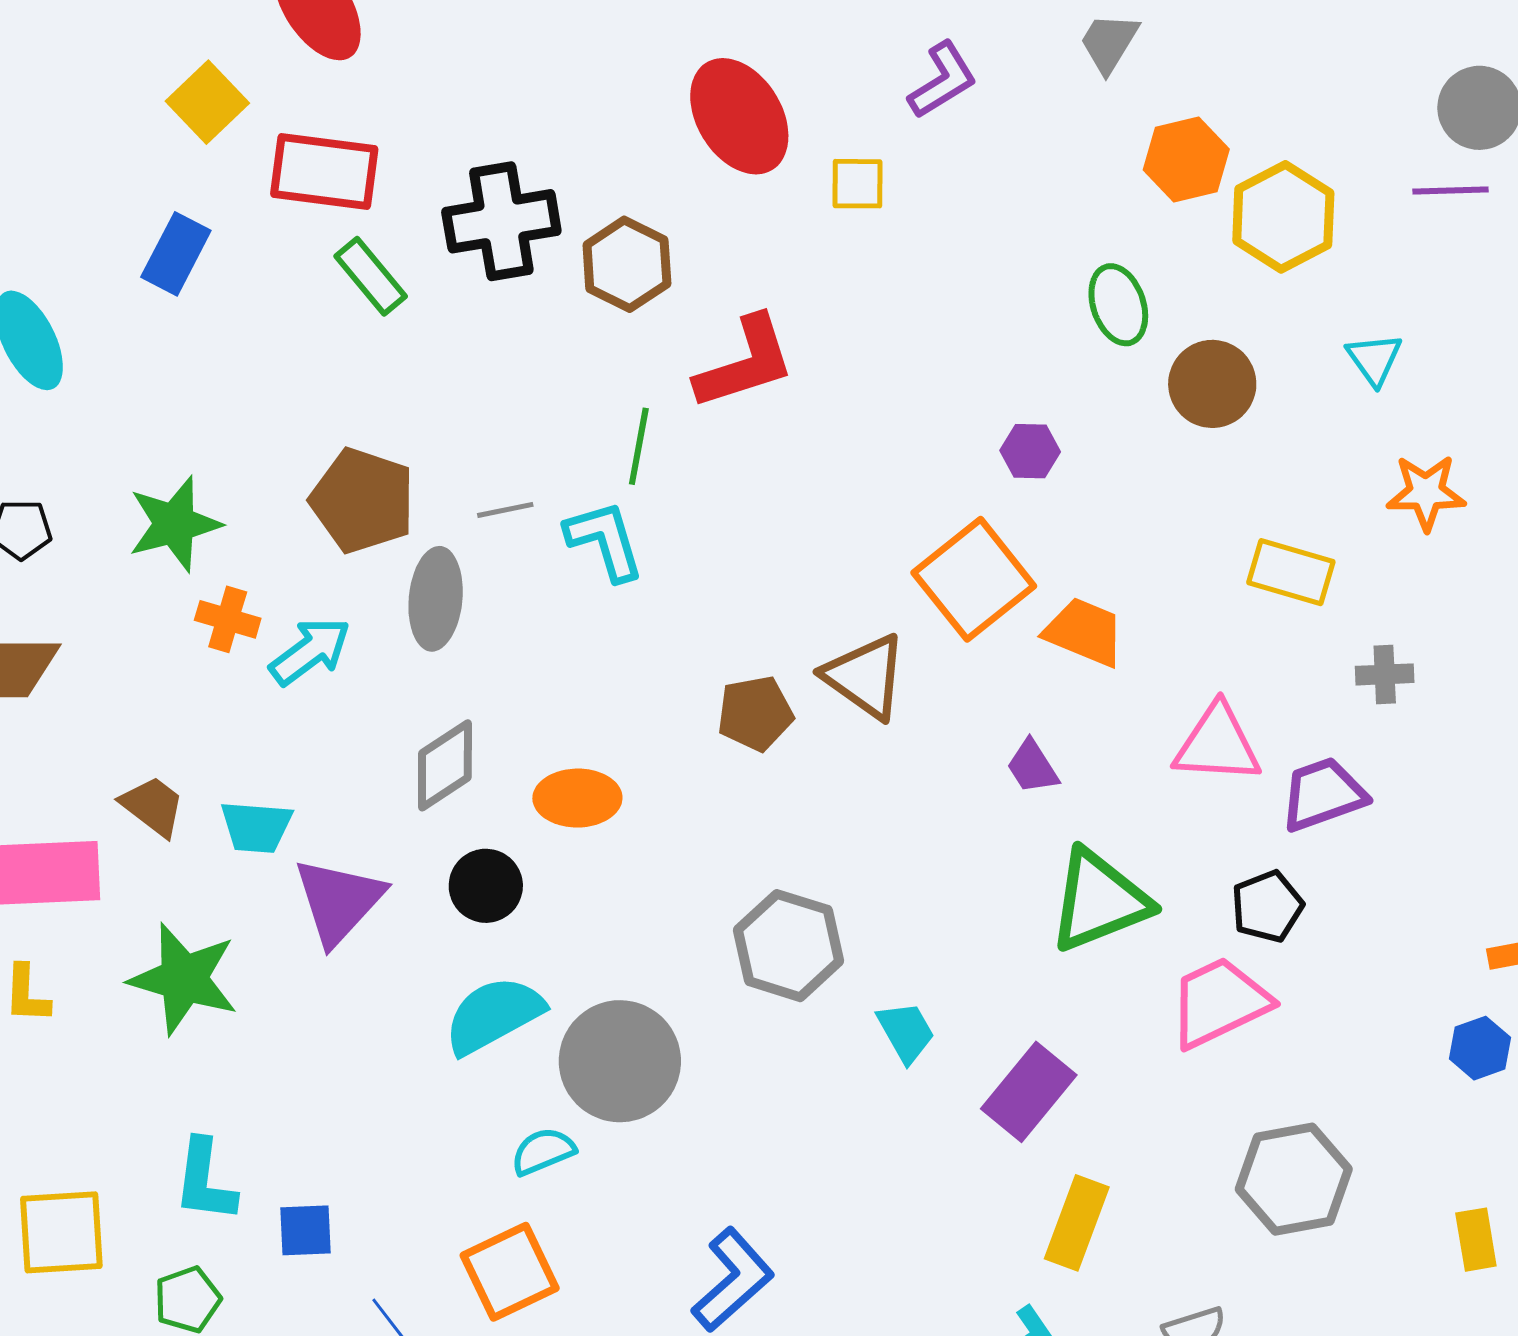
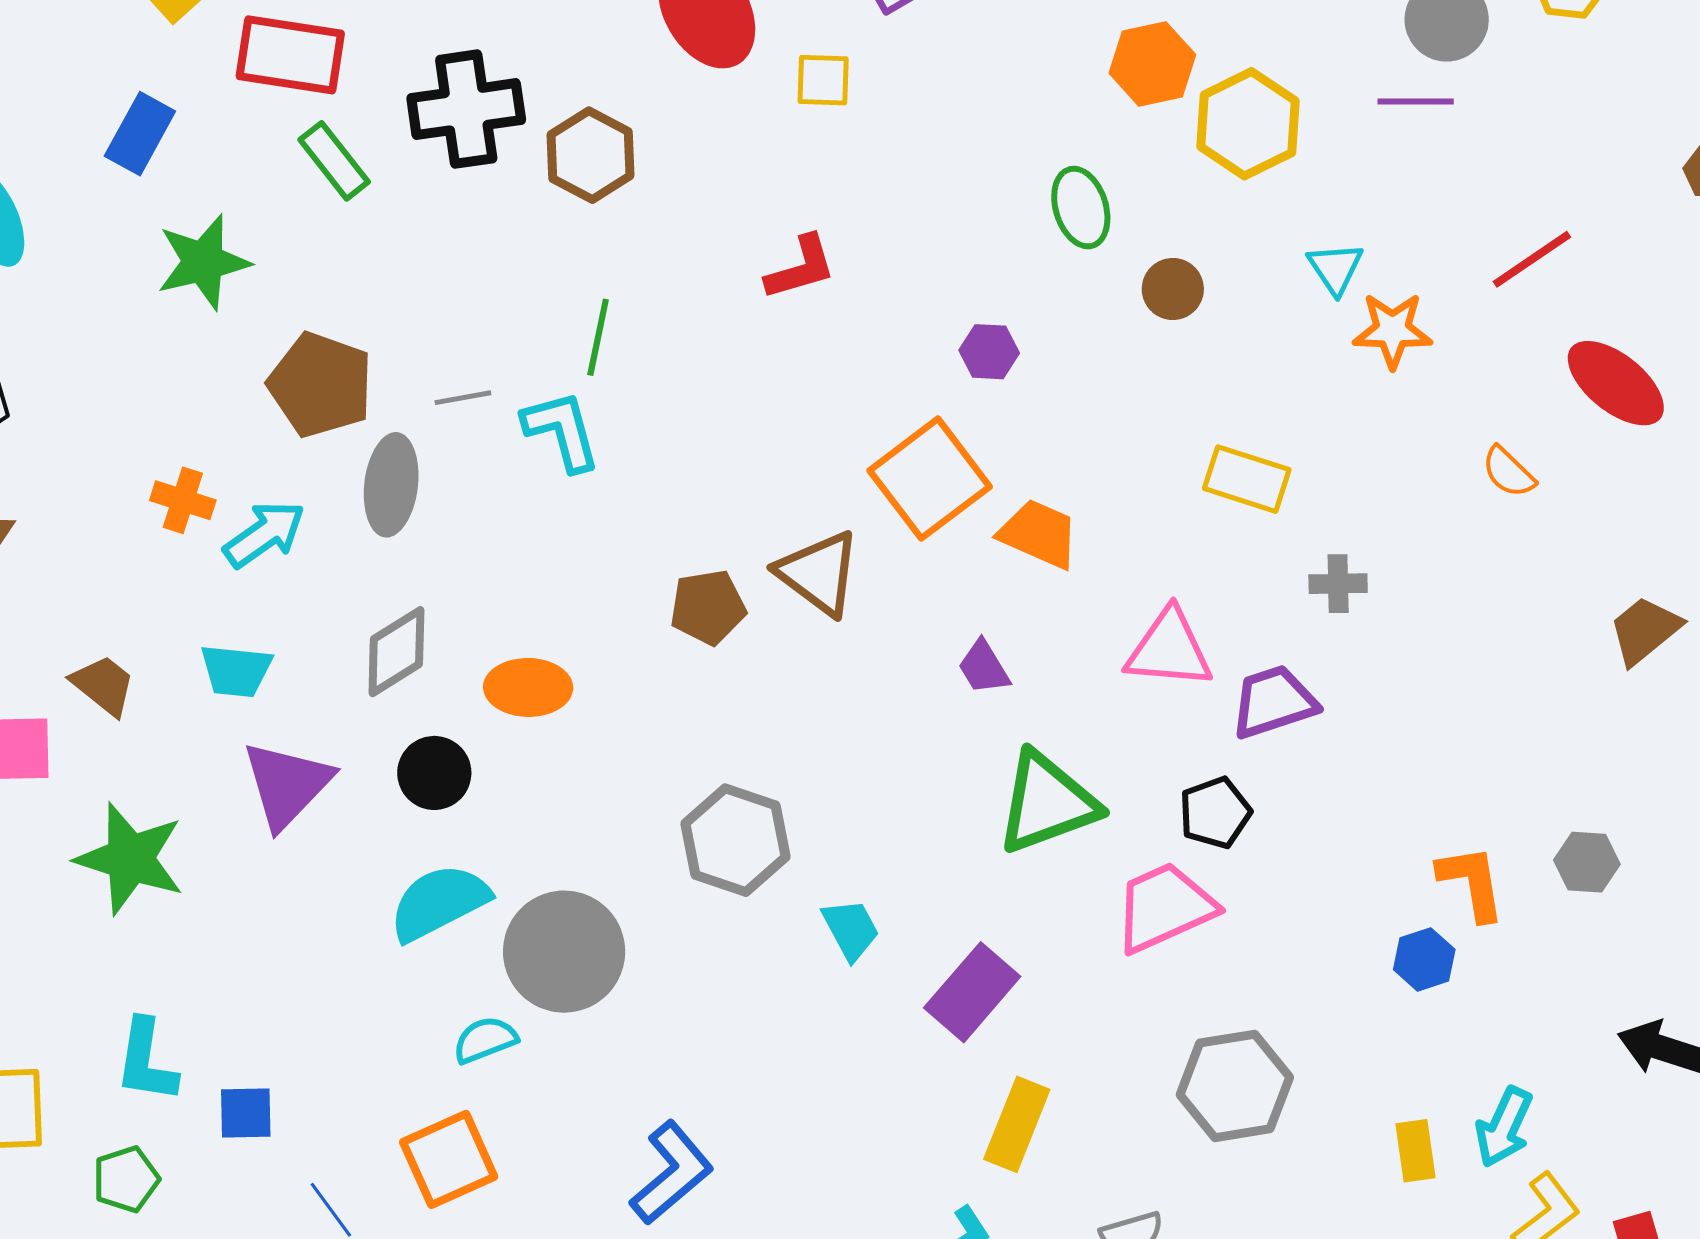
red L-shape: (745, 363) -> (801, 268), moved, size x0.7
brown circle: (1212, 384) -> (1173, 289), size x0.7
orange star: (1426, 493) -> (1392, 330), moved
green star: (174, 524) -> (203, 262), moved
cyan trapezoid: (256, 827) -> (236, 671), moved

